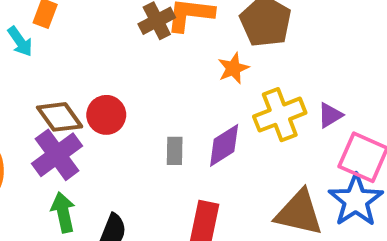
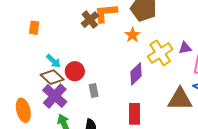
cyan arrow: (20, 42) -> (53, 61), moved
purple triangle: (330, 115) -> (185, 48), turned 32
gray rectangle: (175, 151) -> (94, 90), moved

